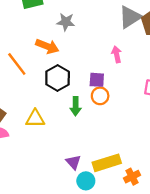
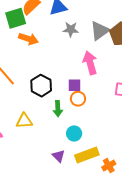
gray star: (66, 22) -> (71, 29), moved
orange arrow: (47, 46) -> (28, 39), moved
pink arrow: (117, 54) -> (90, 63), size x1.6
cyan circle: (86, 181) -> (74, 133), moved

